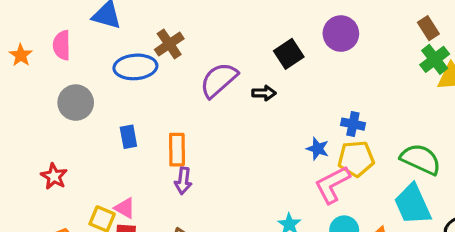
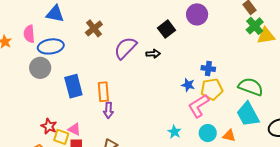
blue ellipse: (135, 67) -> (51, 46), moved
blue rectangle: (128, 137) -> (73, 86), size x1.6
red star: (54, 176) -> (49, 126), moved

